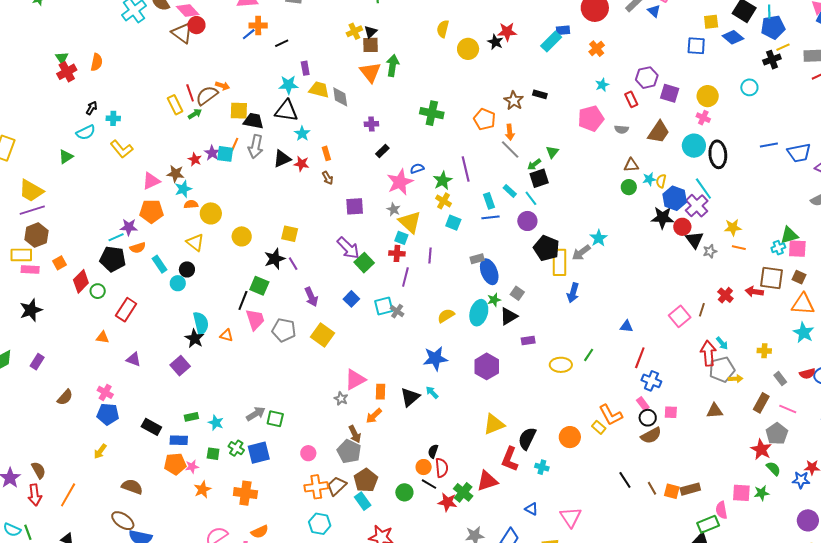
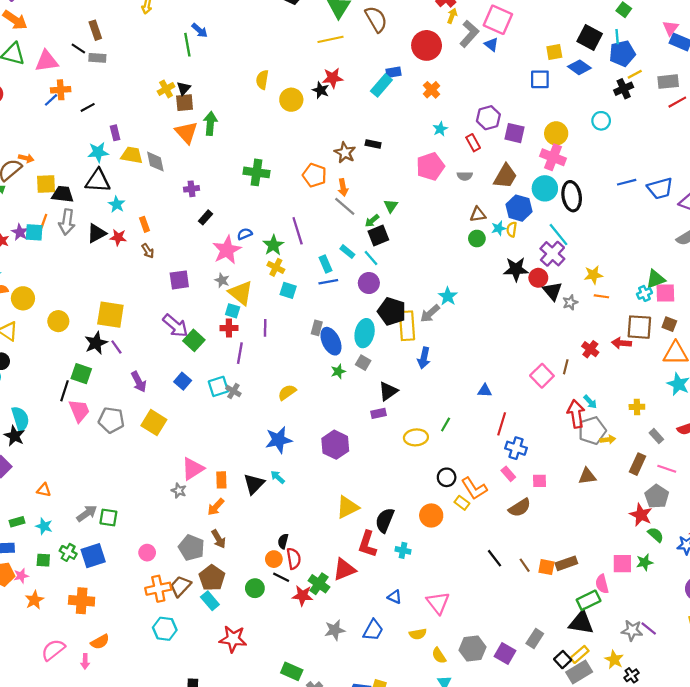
pink cross: (703, 118) -> (553, 157), size x1.6
blue hexagon: (675, 198) -> (519, 208), moved
yellow square: (290, 234) -> (110, 315), size x1.5
gray rectangle: (477, 259) -> (317, 328), turned -56
cyan ellipse: (479, 313) -> (365, 333), moved
black triangle: (509, 316) -> (388, 391), moved
orange triangle: (226, 335) -> (44, 490), moved
black circle: (648, 418) -> (447, 477), moved
brown arrow: (355, 434) -> (219, 539), moved

